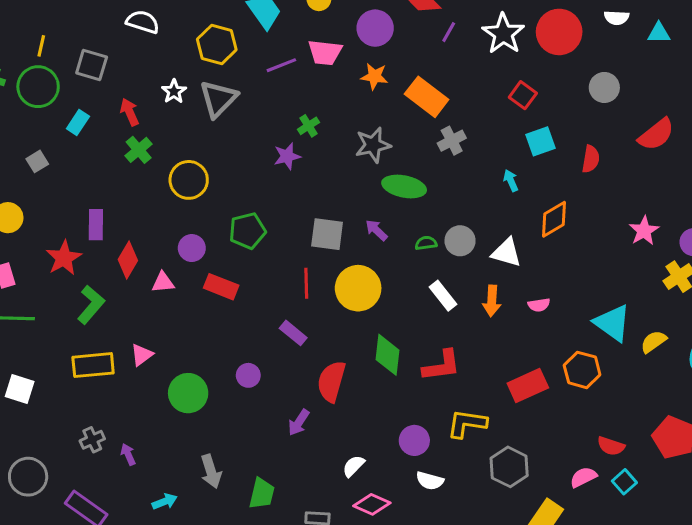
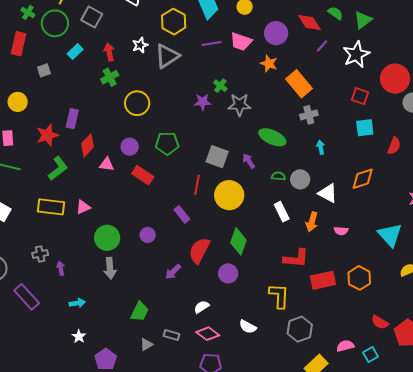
red circle: (559, 32) -> (395, 79), moved
red square: (523, 95) -> (360, 96), turned -30
green cross: (308, 126) -> (220, 86), turned -32
gray star: (373, 145) -> (239, 105), moved
cyan arrow: (511, 181) -> (321, 147), moved
cyan triangle: (612, 323) -> (390, 235), moved
red L-shape: (442, 366) -> (296, 258), moved
yellow L-shape: (467, 424) -> (279, 296), turned 72
purple circle: (414, 440) -> (228, 273), moved
red semicircle: (611, 446) -> (380, 322), moved
gray arrow: (211, 471) -> (110, 268), moved

